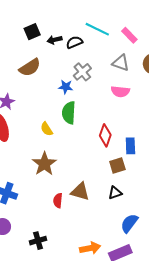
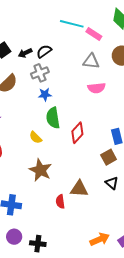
cyan line: (97, 29) -> (72, 24), moved
gray cross: (82, 72) -> (40, 73), moved, turned 30
red diamond: (105, 135) -> (77, 133), moved, turned 35
black triangle: (115, 193) -> (112, 183), turned -48
black cross: (38, 241) -> (38, 244), moved, turned 35

